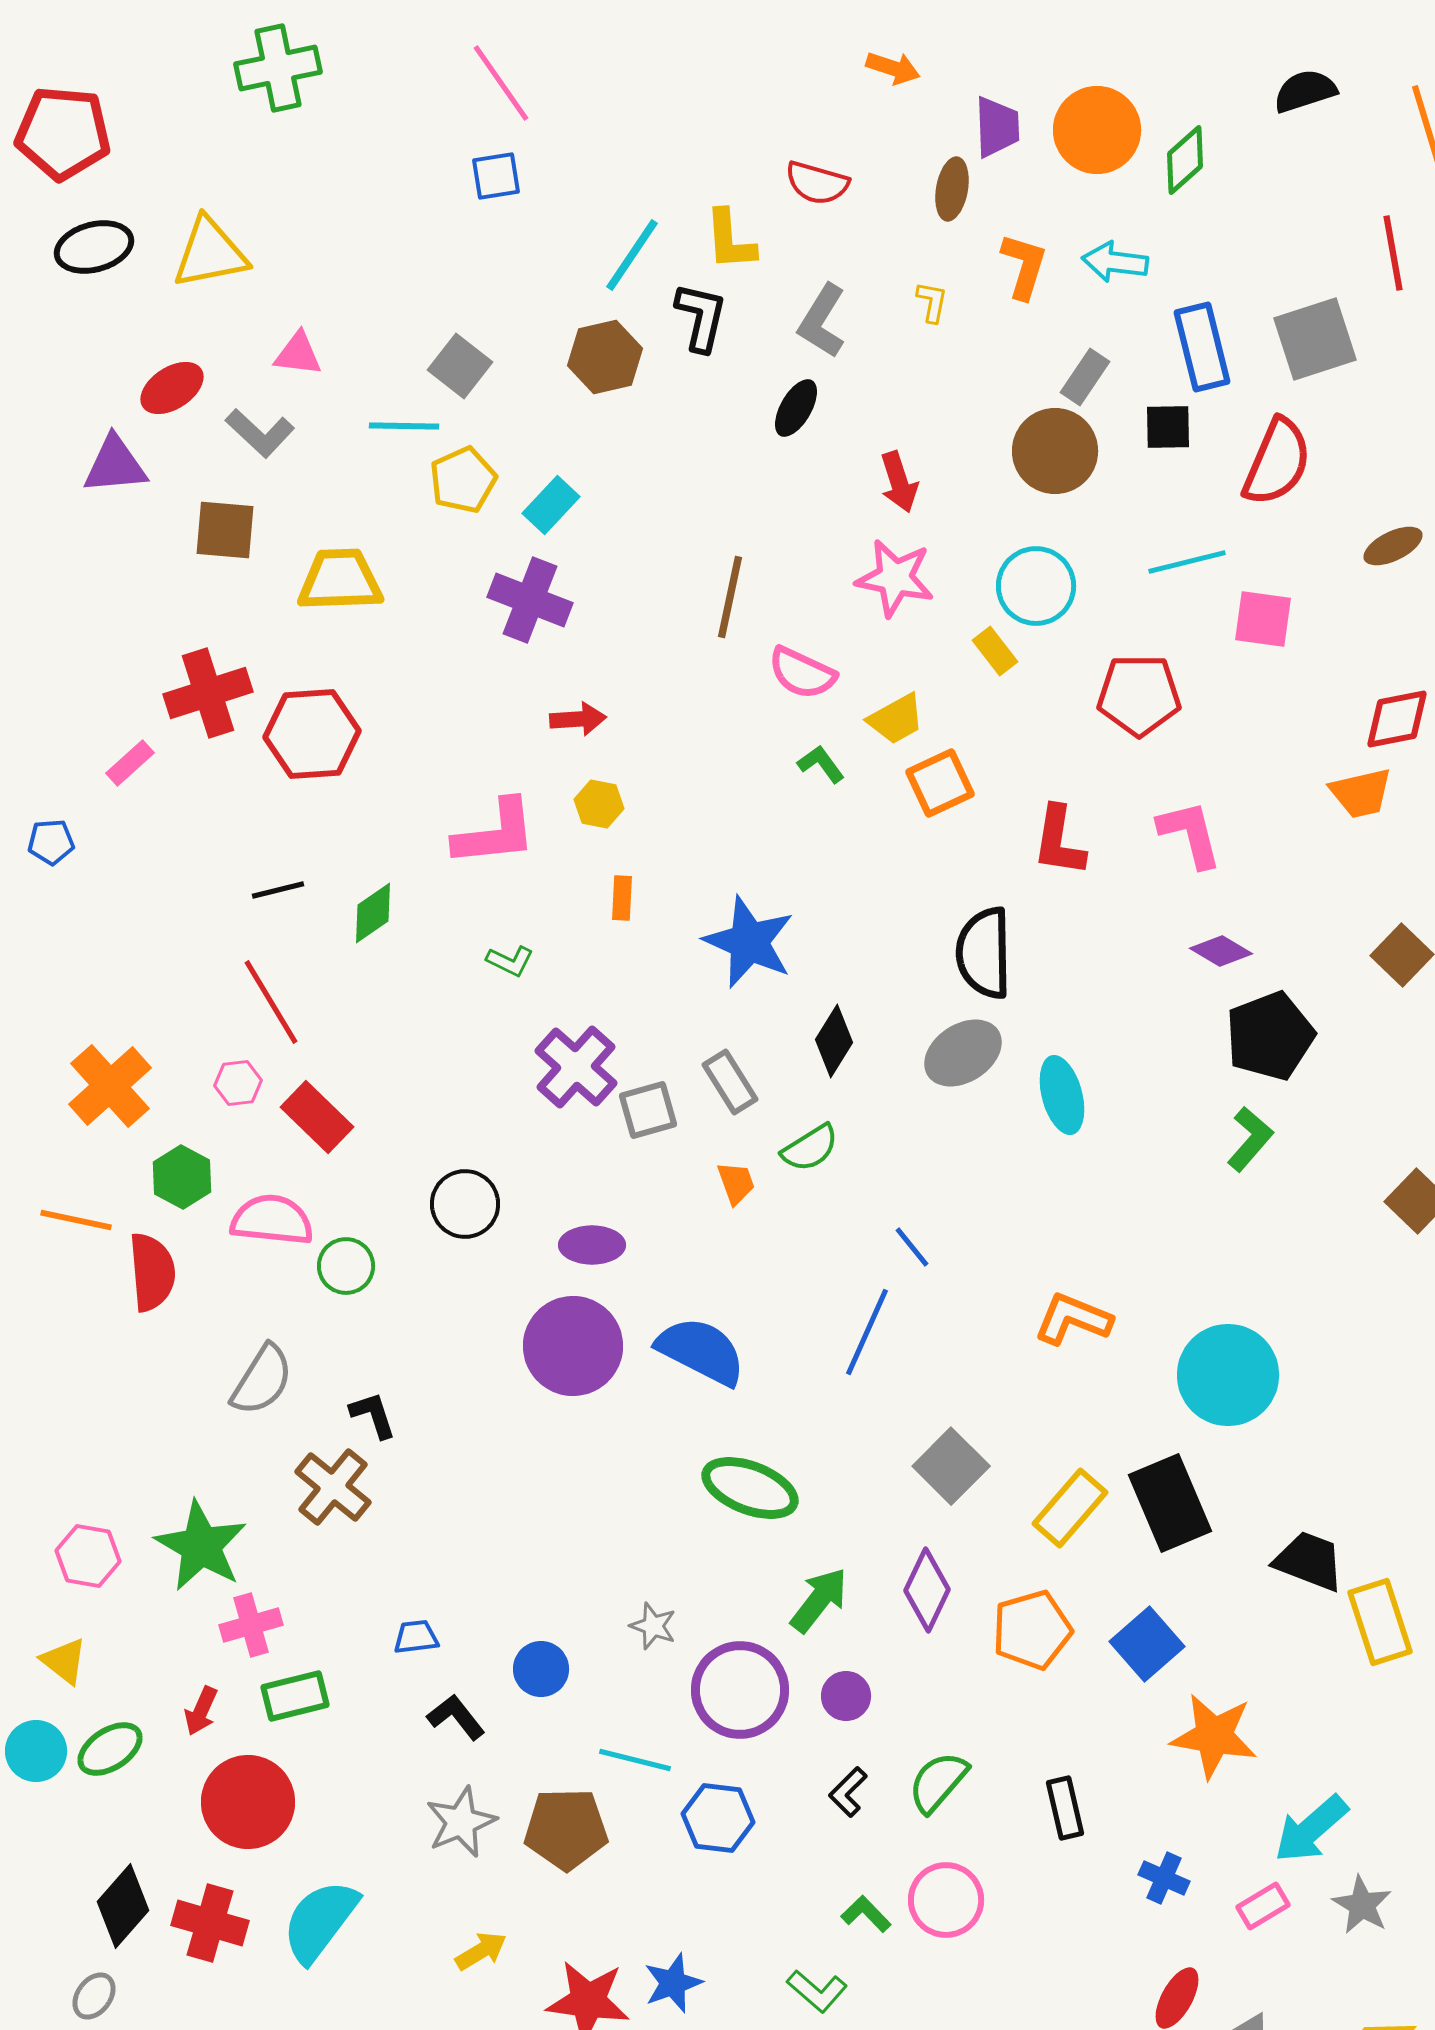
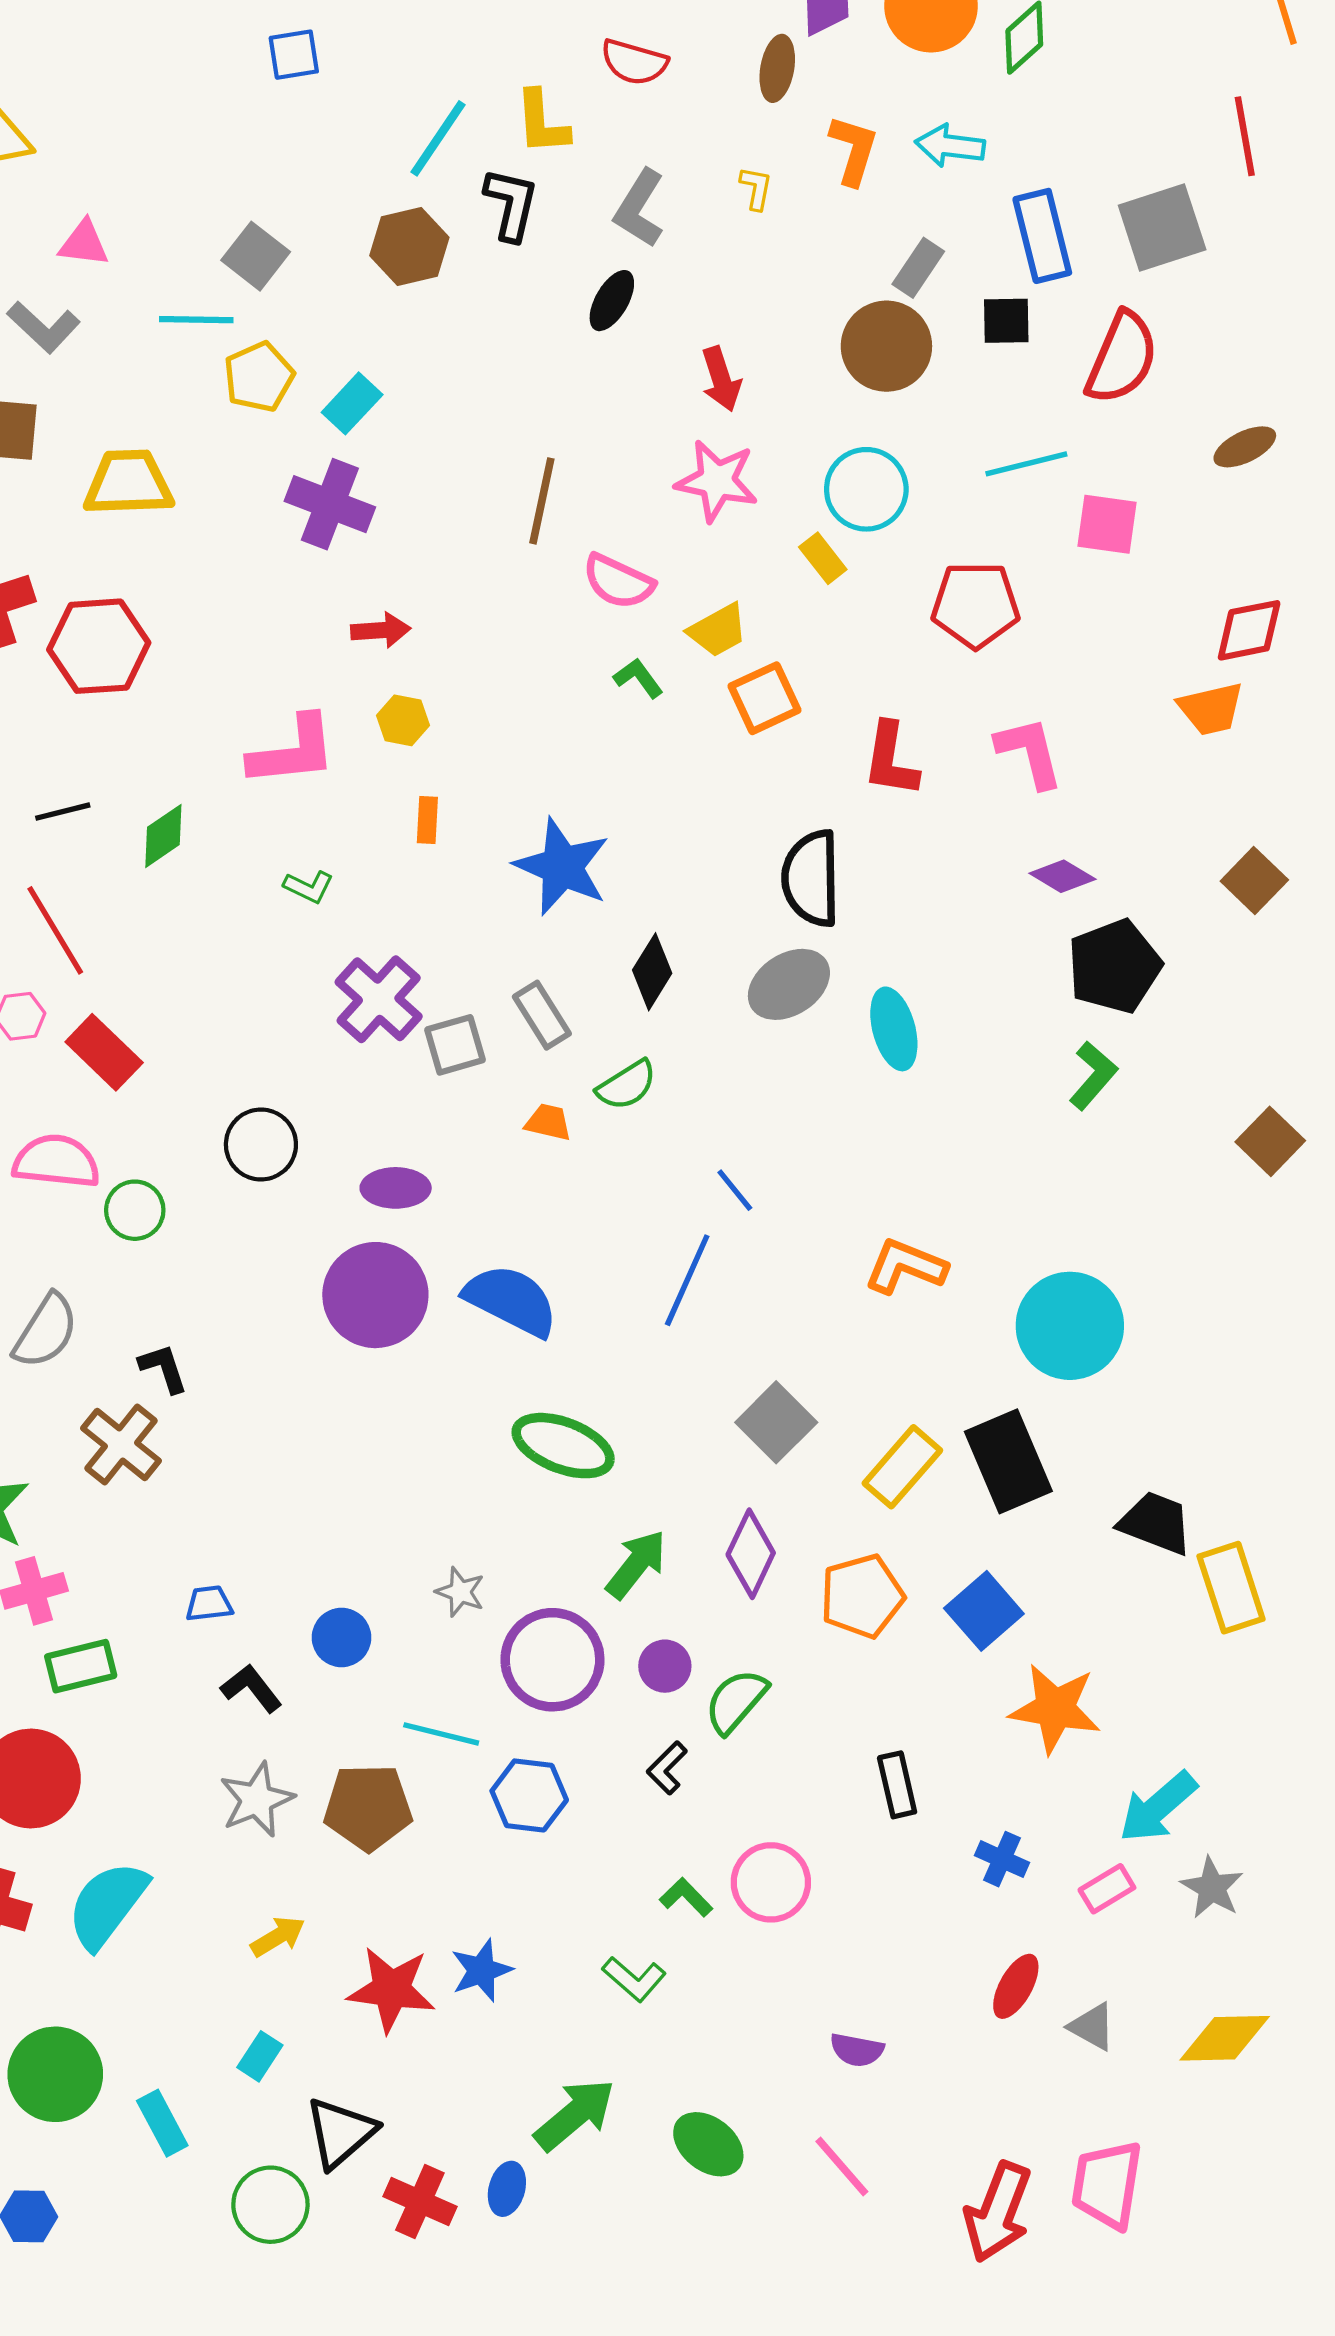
orange trapezoid: (736, 1183) -> (548, 1122), turned -57
green semicircle: (938, 1782) -> (736, 1701), moved

